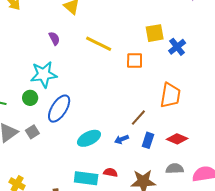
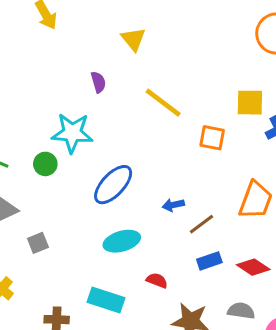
blue ellipse: (59, 109) -> (113, 185), moved
gray square: (32, 132) -> (38, 243), moved
blue arrow: (122, 139) -> (173, 205), moved
blue rectangle: (148, 140) -> (209, 261), turned 42
red semicircle: (110, 172) -> (157, 280), moved

